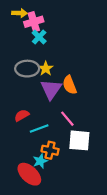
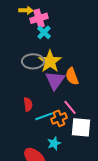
yellow star: (46, 69) -> (50, 61), size x1.6
red semicircle: (22, 115) -> (28, 104), turned 112
orange cross: (50, 150) -> (59, 118), moved, turned -35
cyan star: (40, 161) -> (54, 143), moved

